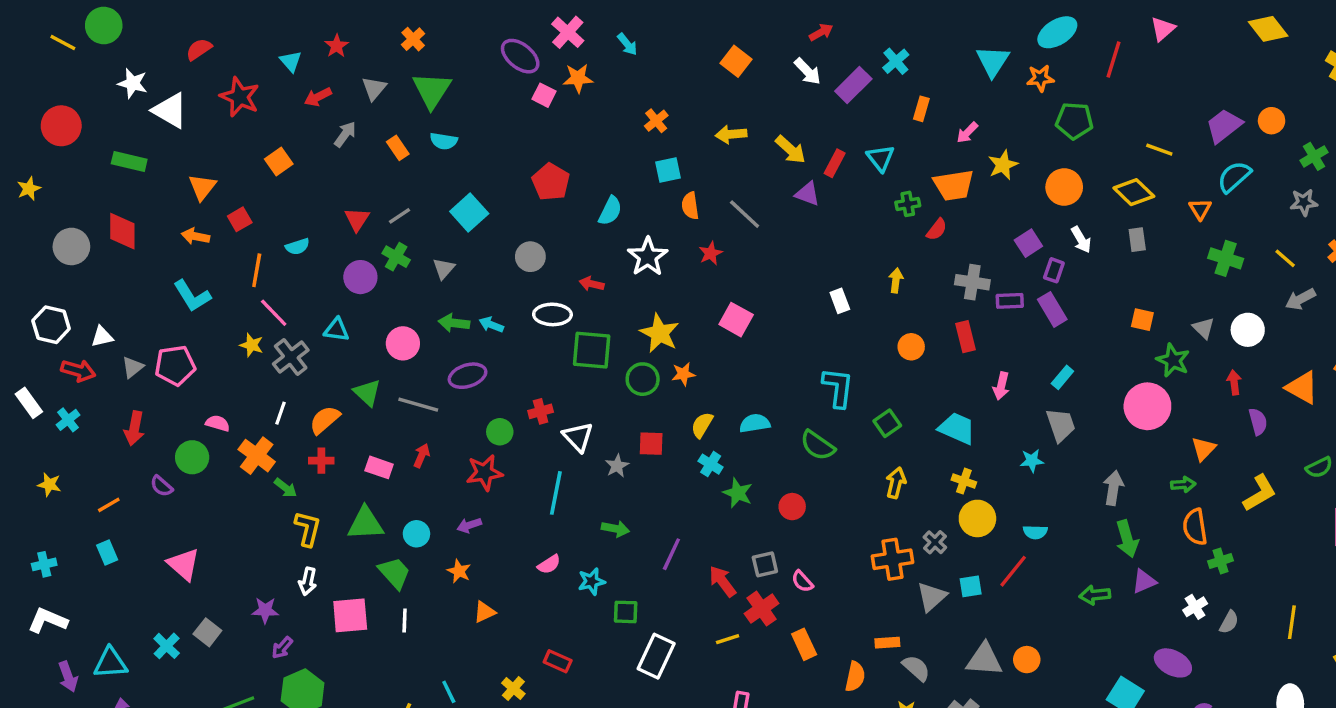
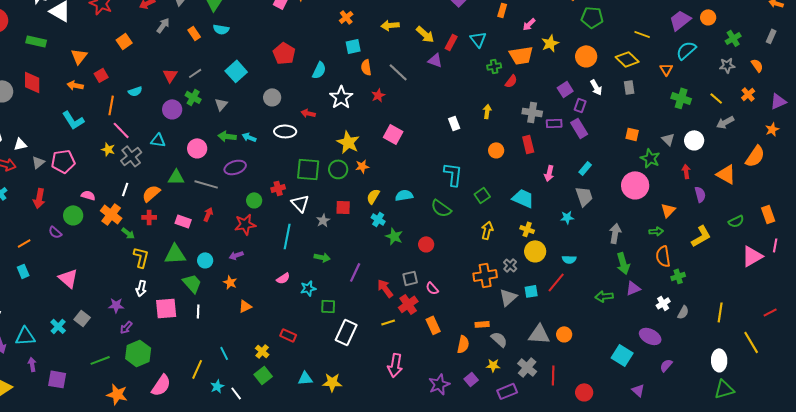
green square: (592, 350) -> (308, 169), moved
green triangle: (367, 393) -> (176, 177), turned -42

